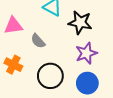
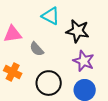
purple star: (86, 53) -> (84, 61), turned -30

